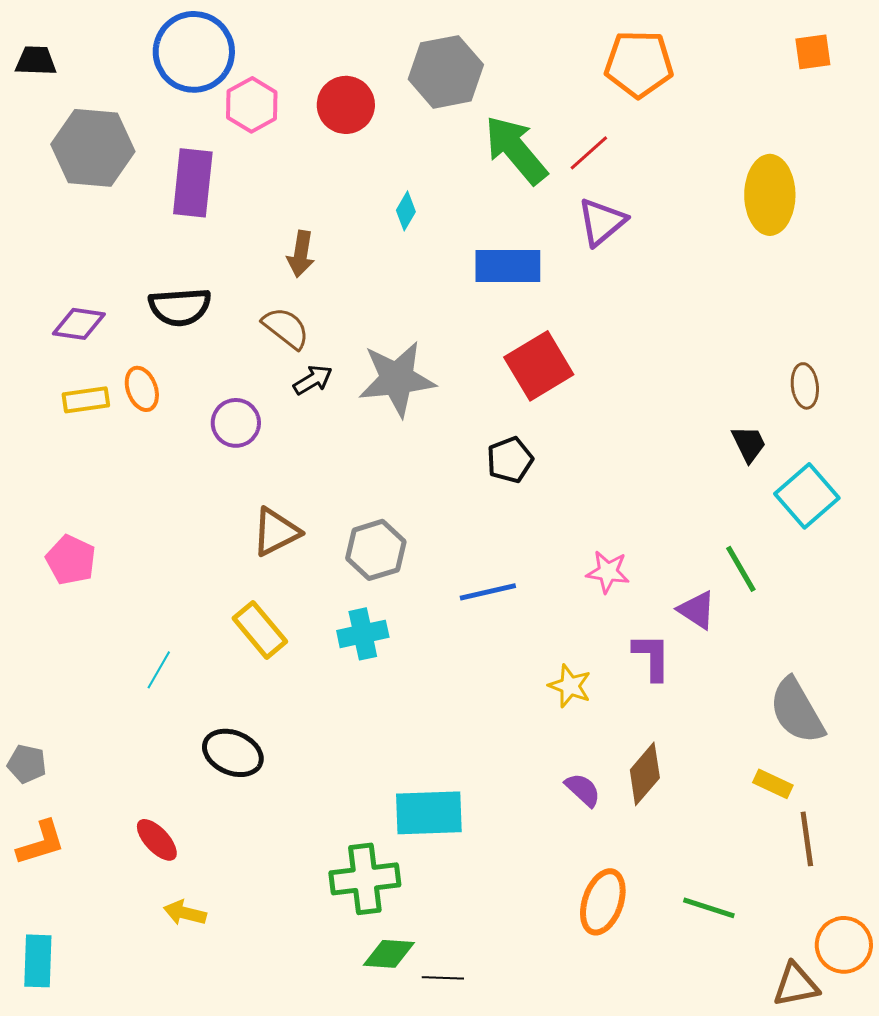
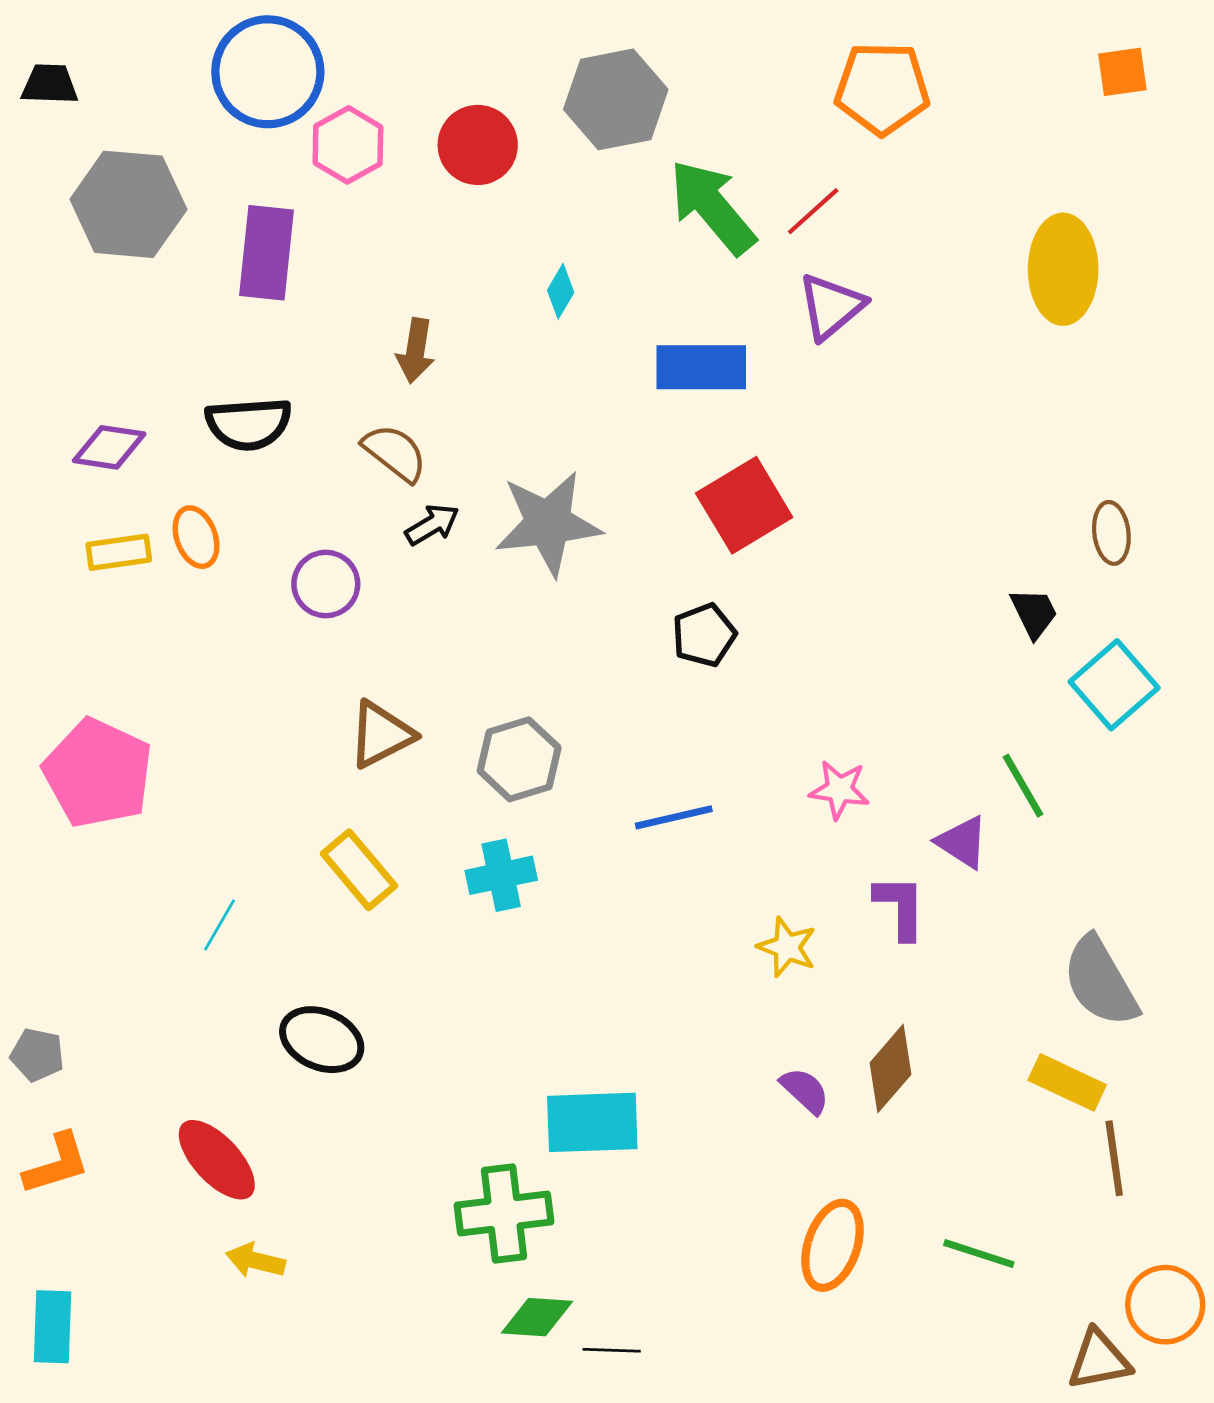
pink pentagon: (71, 560) -> (98, 773), size x1.6
yellow rectangle: (773, 784) -> (1067, 1082), size x1.4
red ellipse: (157, 840) -> (217, 1160), size x1.4

